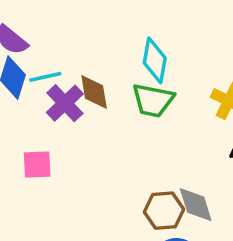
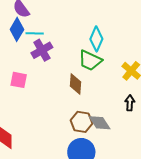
brown diamond: (94, 92) -> (76, 84), moved
gray diamond: (196, 205) -> (100, 123), turned -30

